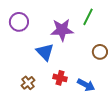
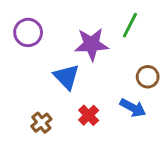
red cross: (60, 78) -> (89, 115), turned 32
blue arrow: (86, 85) -> (133, 108), moved

